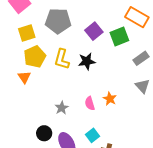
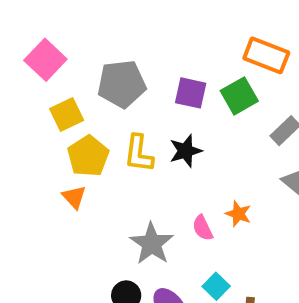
purple square: (94, 31) -> (191, 93), turned -30
gray star: (62, 108) -> (152, 244), size x1.6

